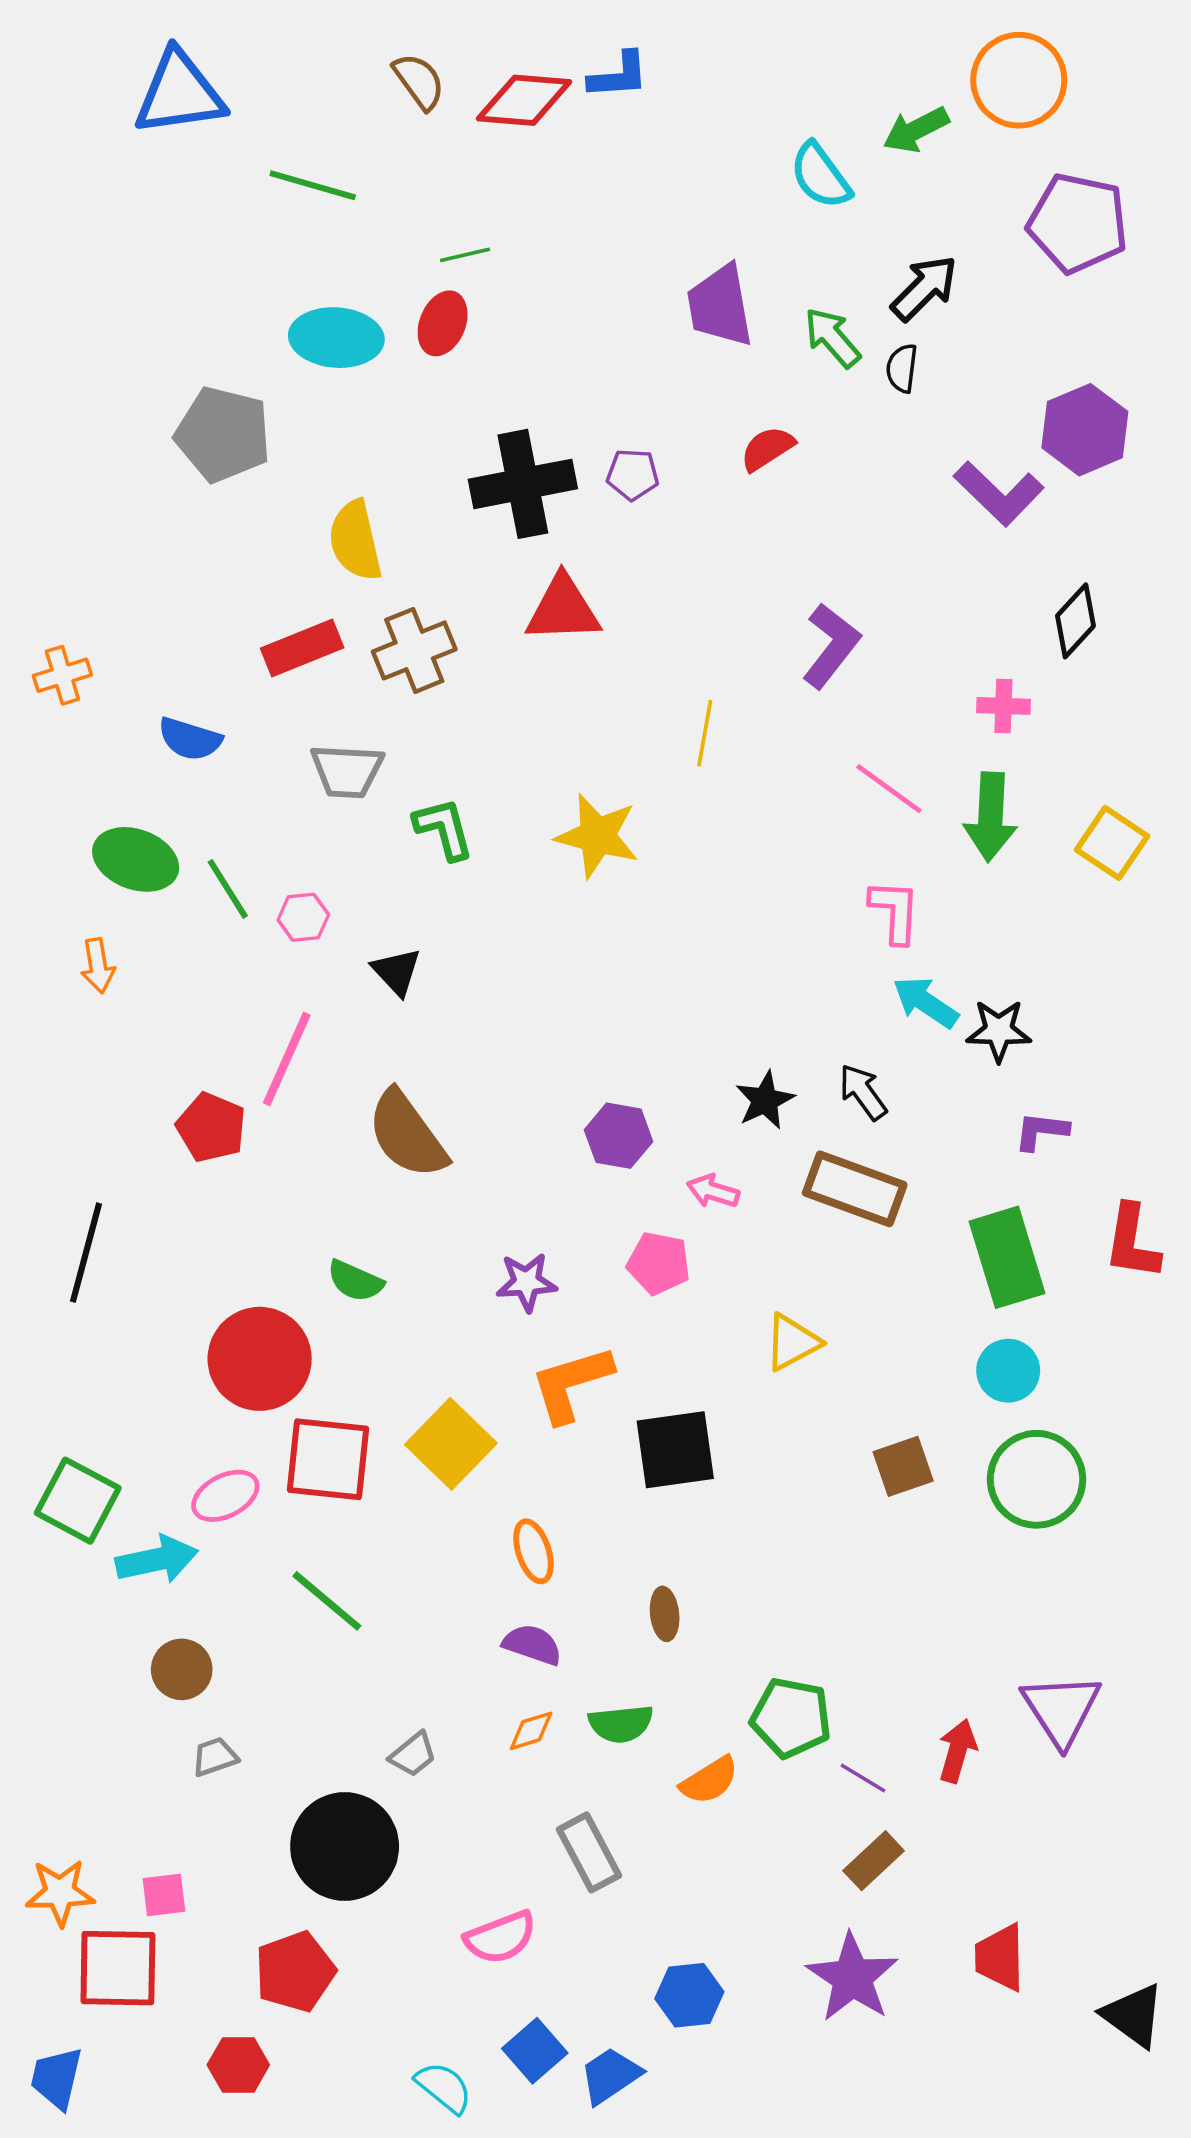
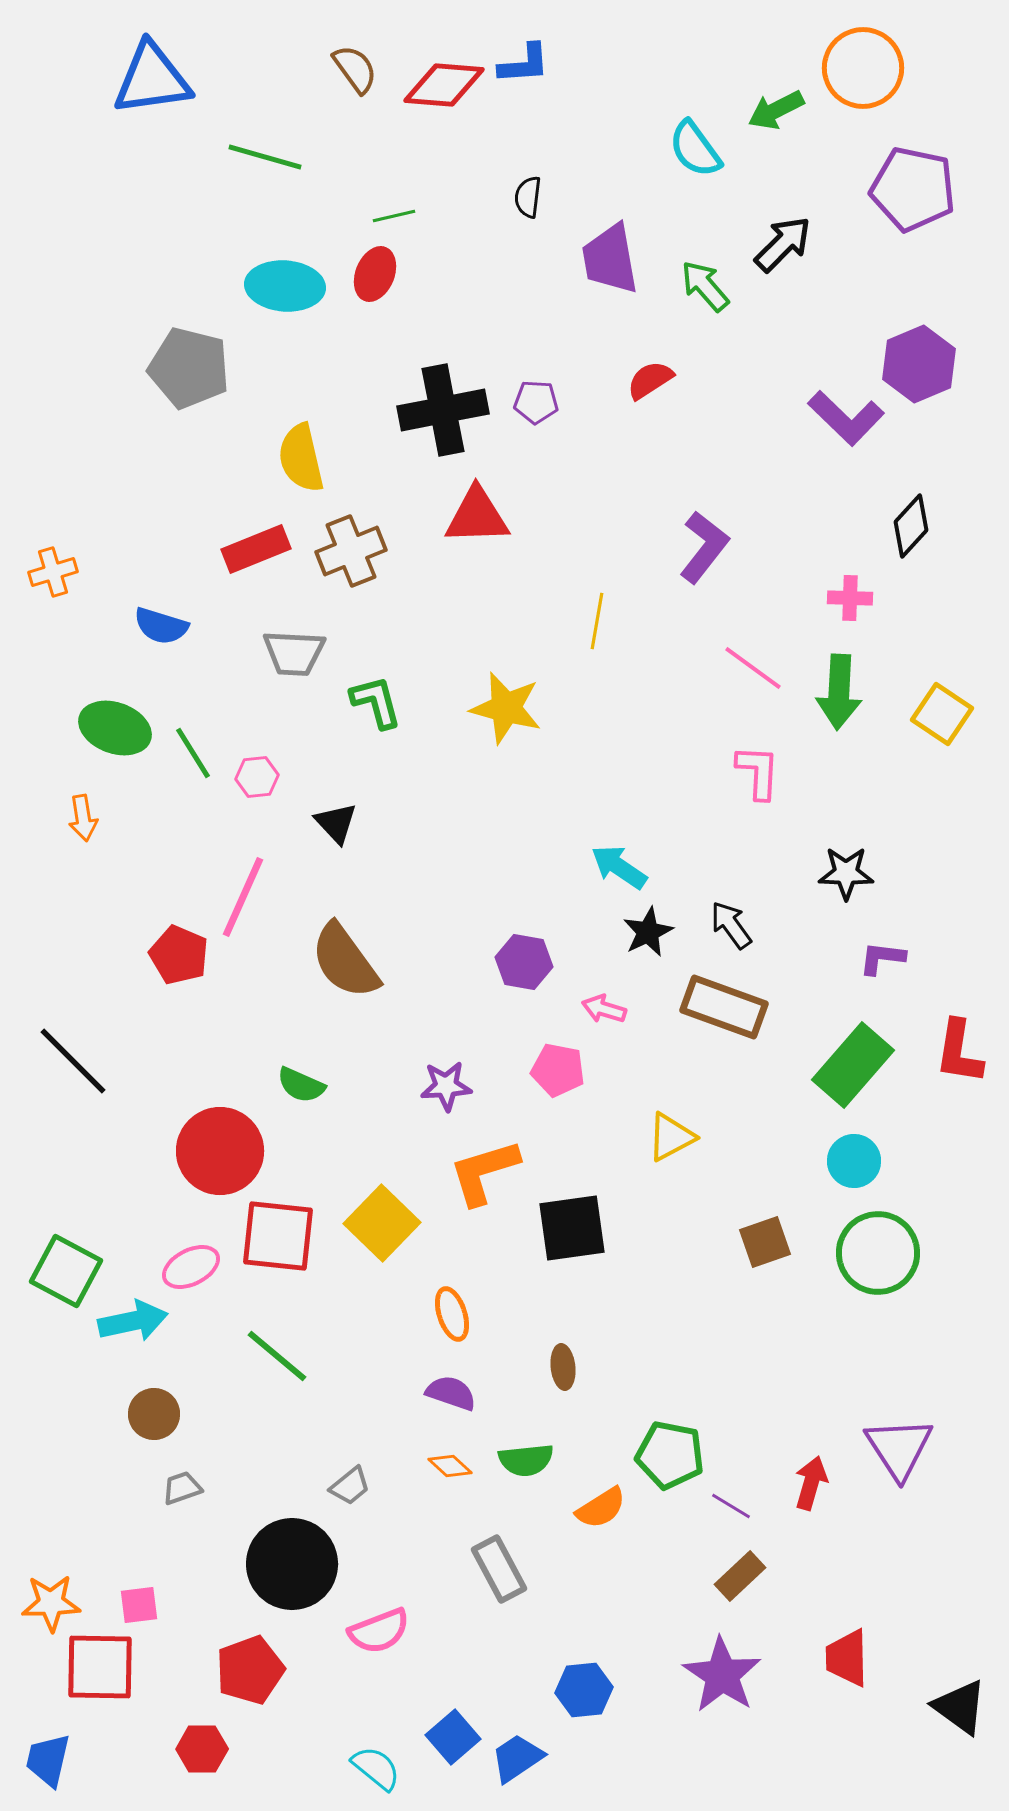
black semicircle: (902, 368) -> (528, 197), moved
cyan arrow: (926, 1002) -> (619, 867), moved
black line: (86, 1253) -> (73, 1061), turned -60
green rectangle: (1007, 1257) -> (853, 1065), turned 58
orange diamond: (531, 1731) -> (450, 1466), turned 60
pink semicircle: (500, 1937) -> (379, 1631), moved

